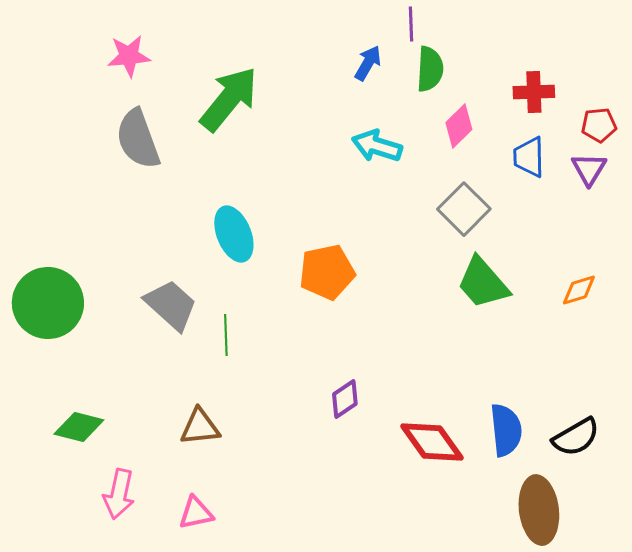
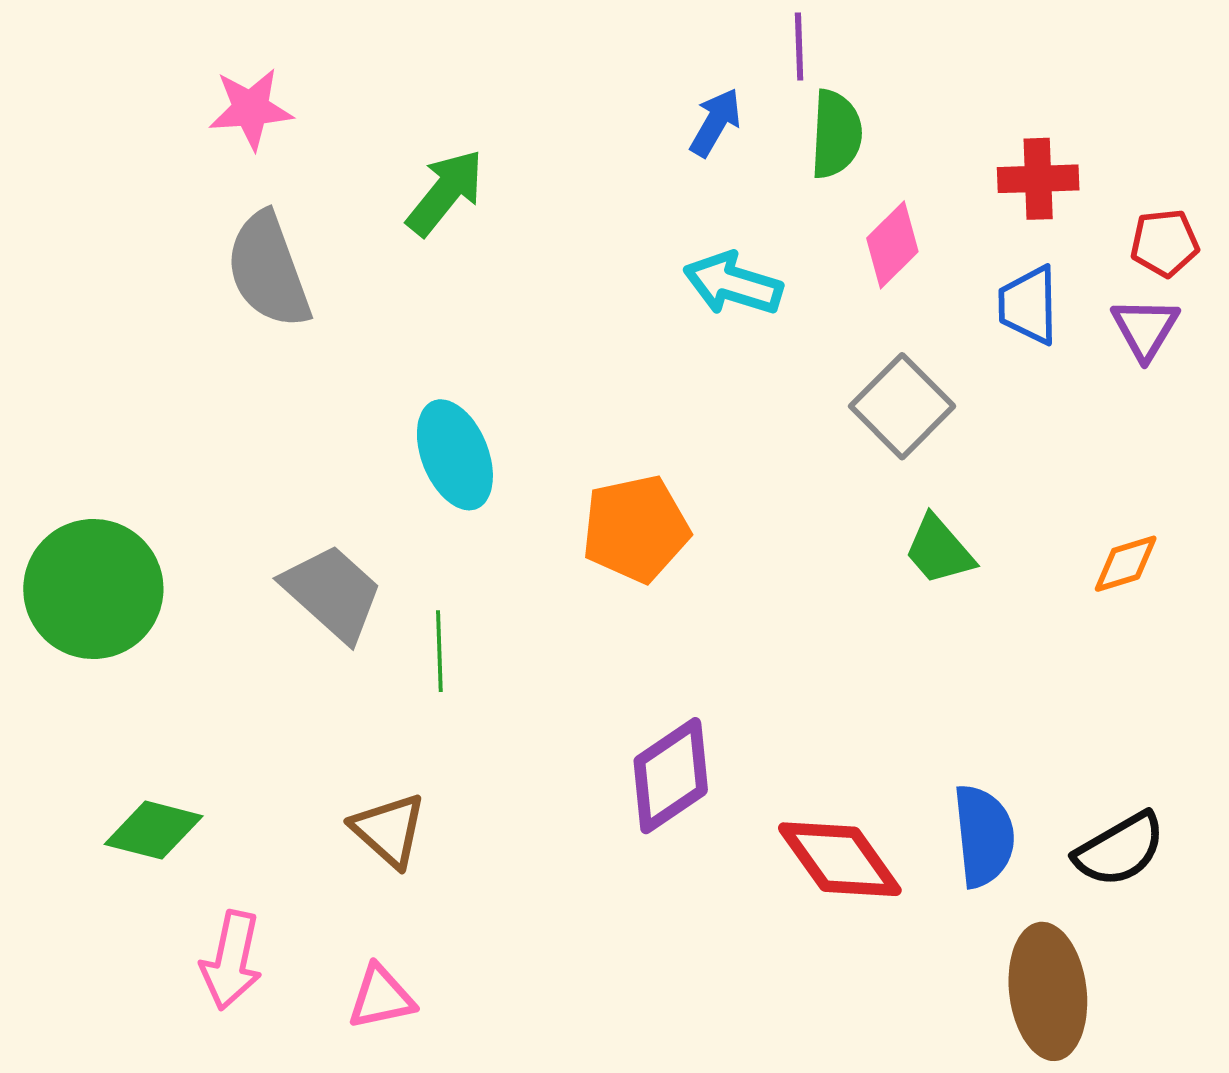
green arrow: (229, 99) -> (445, 192), size x0.7
green trapezoid: (483, 283) -> (939, 550), size x0.7
purple diamond: (345, 399) -> (671, 776), size x1.5
brown triangle: (200, 427) -> (389, 830), turned 48

